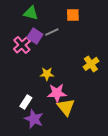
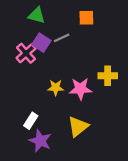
yellow cross: (91, 64) -> (108, 76), turned 35
pink star: (57, 93) -> (80, 89), moved
yellow triangle: (66, 107) -> (78, 127), turned 30

